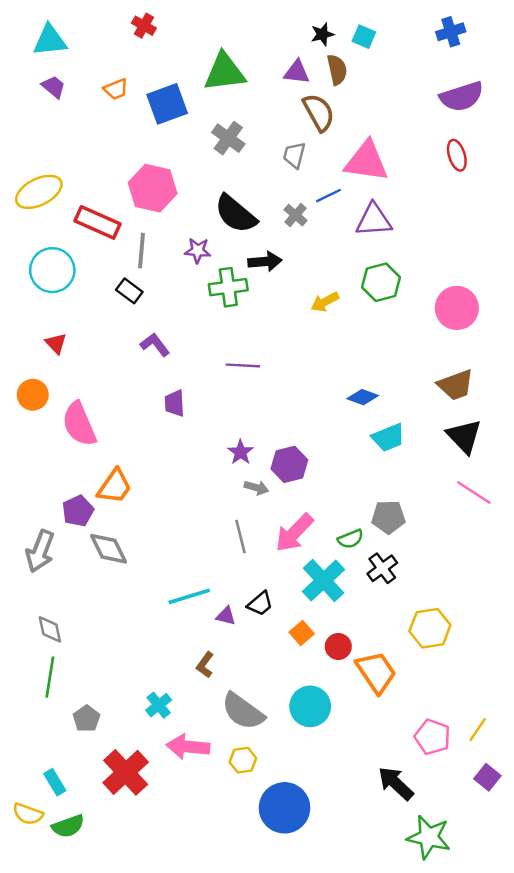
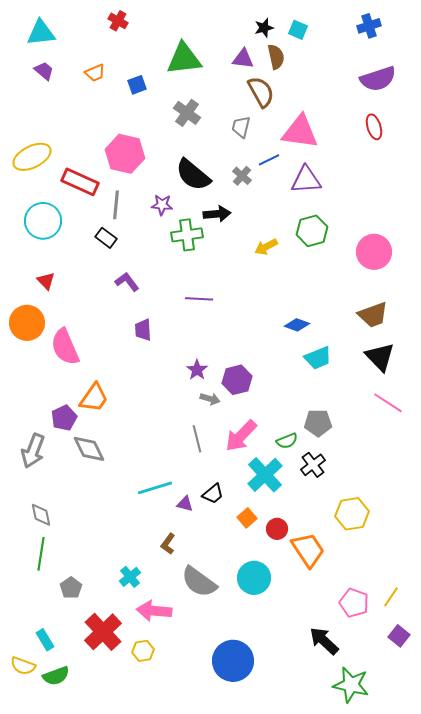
blue square: (167, 104) -> (137, 85), size x0.6
orange circle: (33, 395) -> (27, 323), size x1.4
yellow hexagon: (243, 760) -> (143, 651), moved

